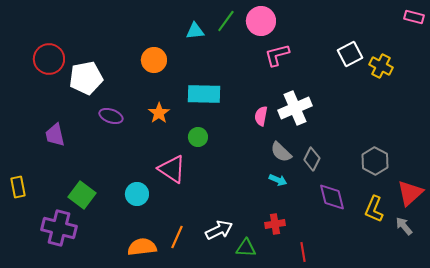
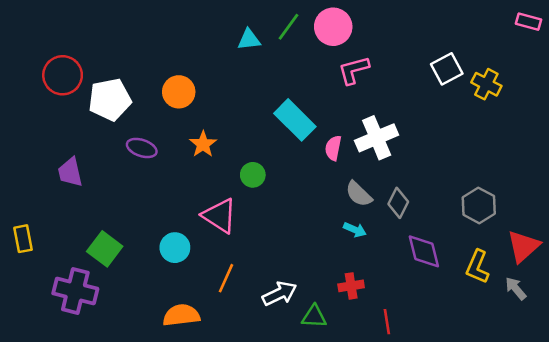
orange circle: (154, 60) -> (179, 92), moved
cyan rectangle: (204, 94) -> (295, 120), moved, turned 44
orange line: (177, 237) -> (226, 278), moved

